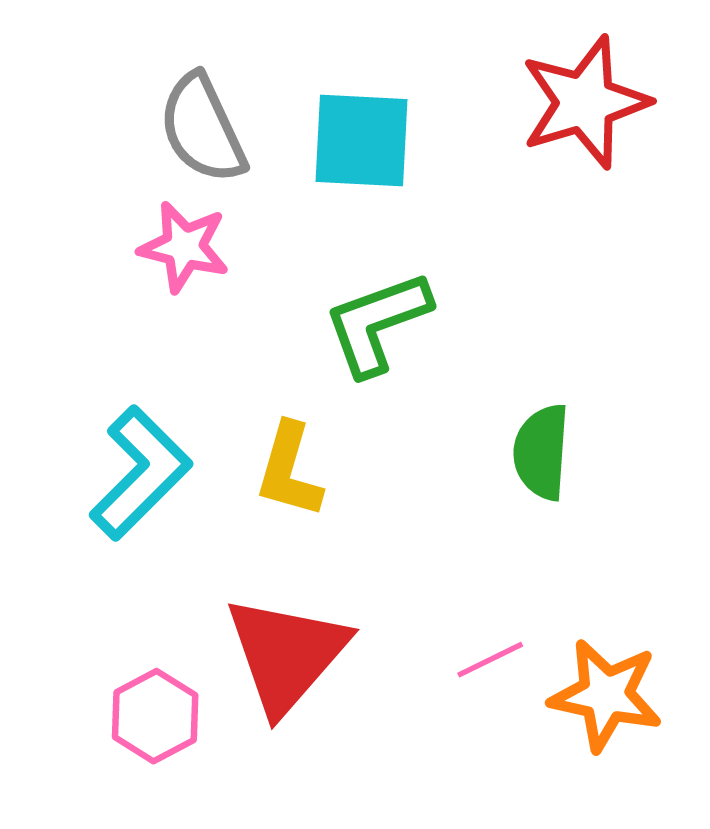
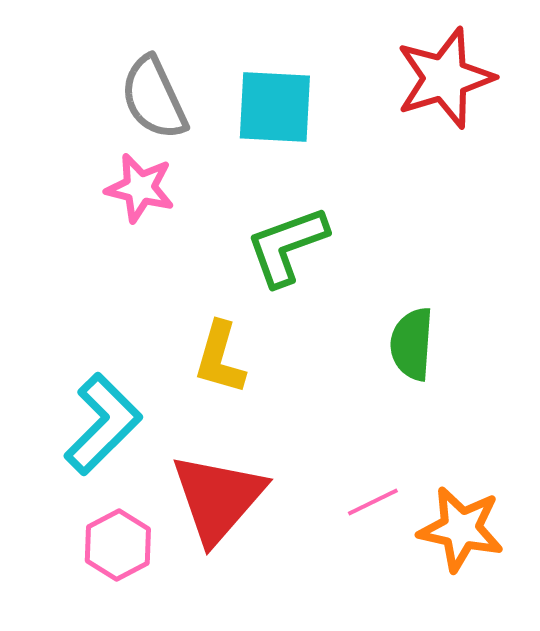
cyan L-shape: (141, 473) -> (103, 424), moved

